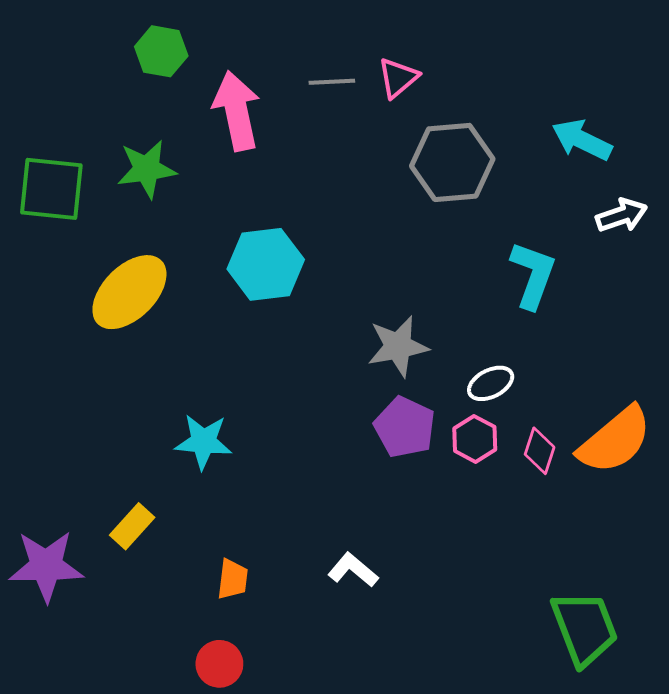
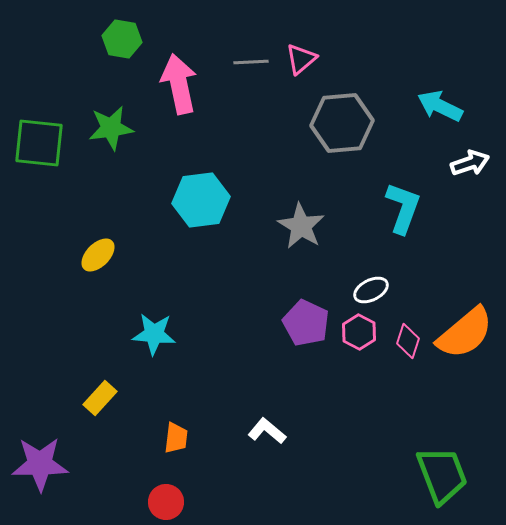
yellow ellipse: (129, 292) -> (98, 255), moved, size x0.6
gray star: (398, 346) -> (301, 226), moved, turned -30
purple star: (46, 566) -> (40, 464), moved

